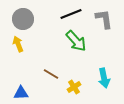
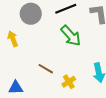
gray circle: (23, 19) -> (31, 14), moved

